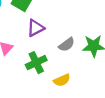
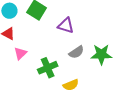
purple triangle: (36, 28) -> (66, 26), moved, turned 42

